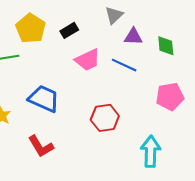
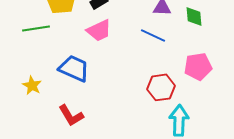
pink trapezoid: (88, 60) -> (99, 30), moved
red hexagon: (105, 118) -> (161, 87), moved

